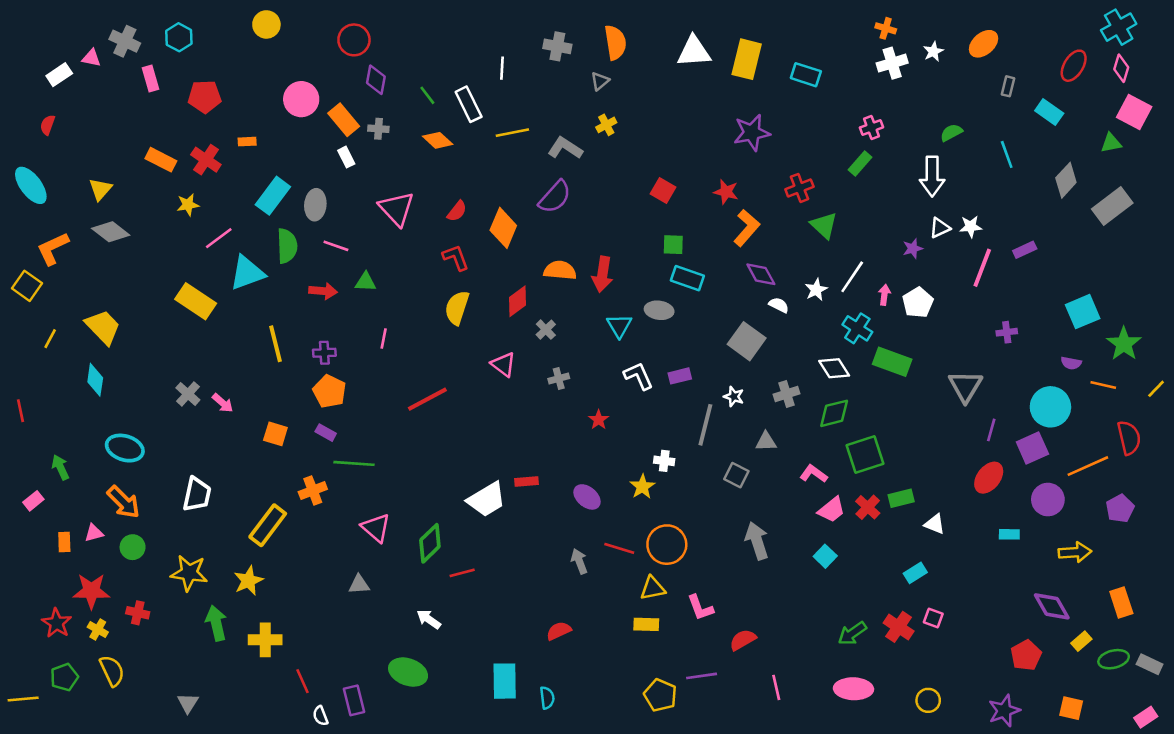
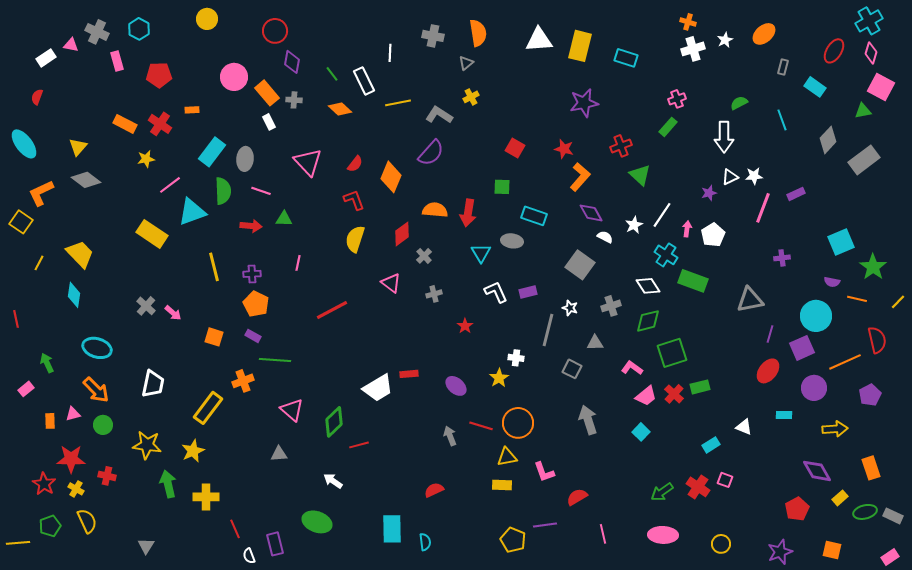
green square: (673, 245) -> (502, 187), moved
gray triangle: (965, 386) -> (750, 300), turned 48
white triangle: (935, 524) -> (744, 427), moved

